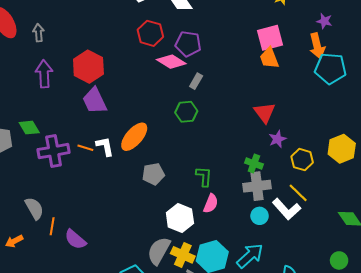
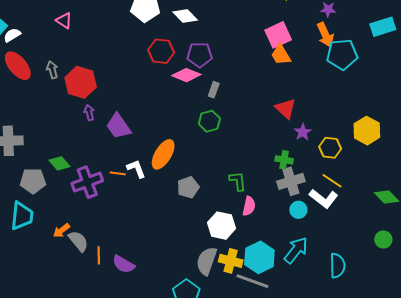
red hexagon: (88, 67) -> (81, 82), moved
purple arrow: (44, 74) -> (89, 113), moved, size x0.6
orange arrow: (14, 241) -> (61, 231), moved

